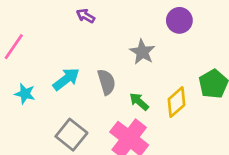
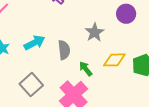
yellow diamond: (176, 102) -> (114, 60), moved, turned 30

